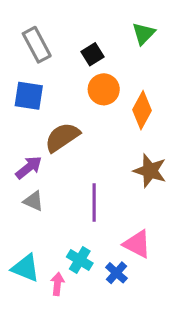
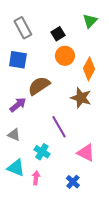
brown star: (150, 171) -> (81, 98), moved
gray triangle: (33, 201) -> (14, 135), moved
purple line: (94, 203) -> (59, 127), turned -30
cyan cross: (80, 260) -> (42, 152), moved
blue cross: (116, 273) -> (73, 182), moved

